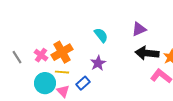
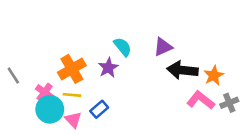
purple triangle: (139, 29) -> (163, 47), moved
pink cross: (41, 55) -> (45, 92), moved
purple star: (98, 63) -> (108, 68), moved

